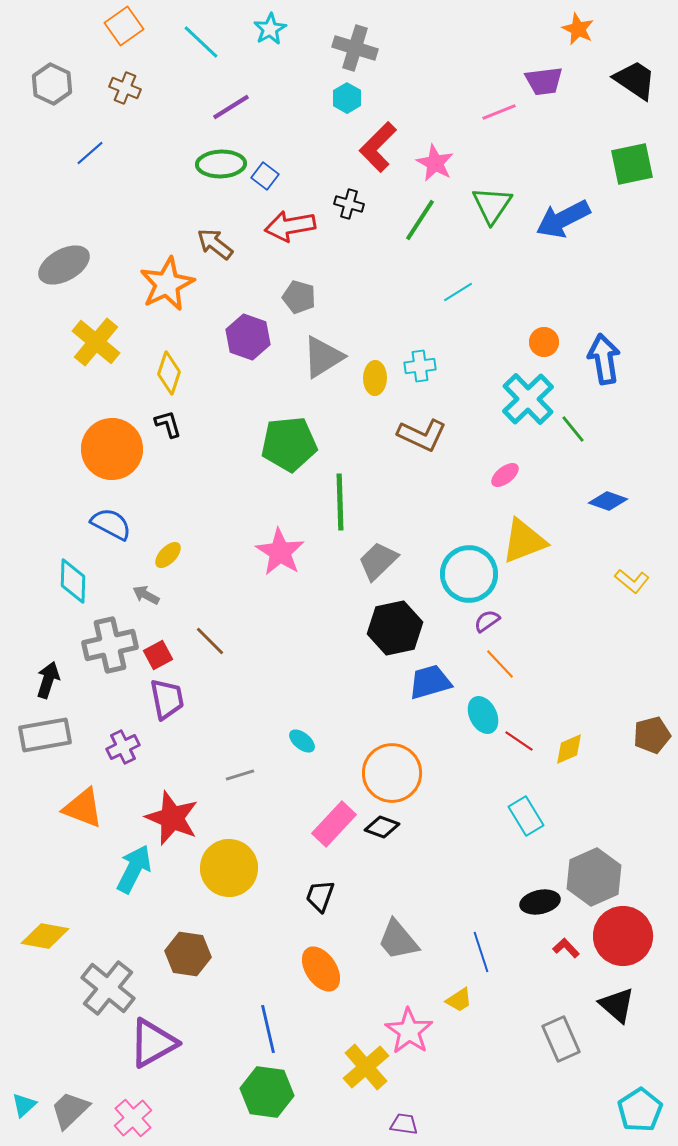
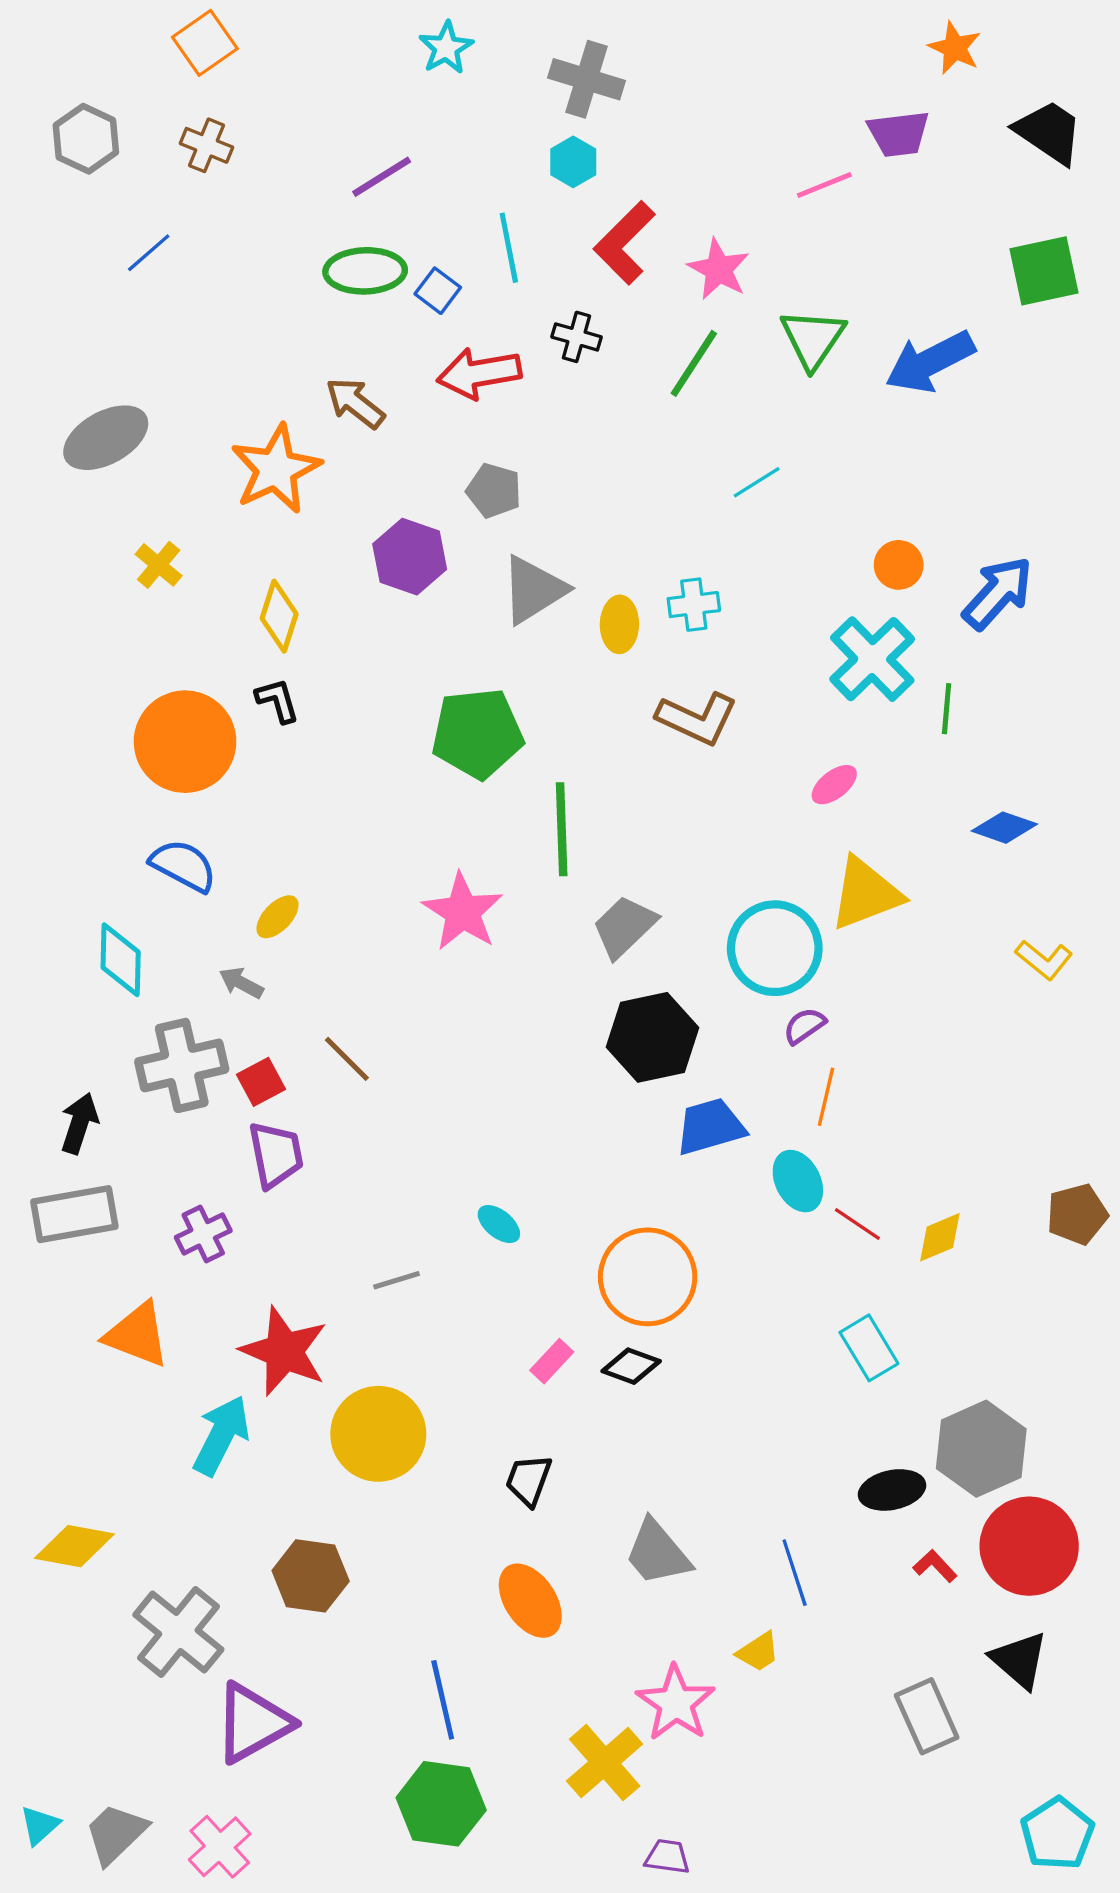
cyan line: (201, 42) -> (509, 248), moved, turned 36
yellow cross: (96, 342) -> (159, 565), size x0.6
blue arrow: (604, 359) -> (998, 593), turned 51
green line: (573, 429) -> (947, 709), turned 44
orange line: (500, 664) -> (826, 1097), turned 56
pink rectangle: (334, 824) -> (552, 1361), size x0.6

